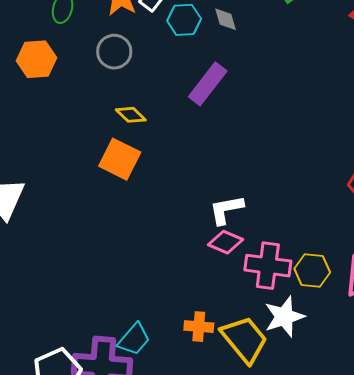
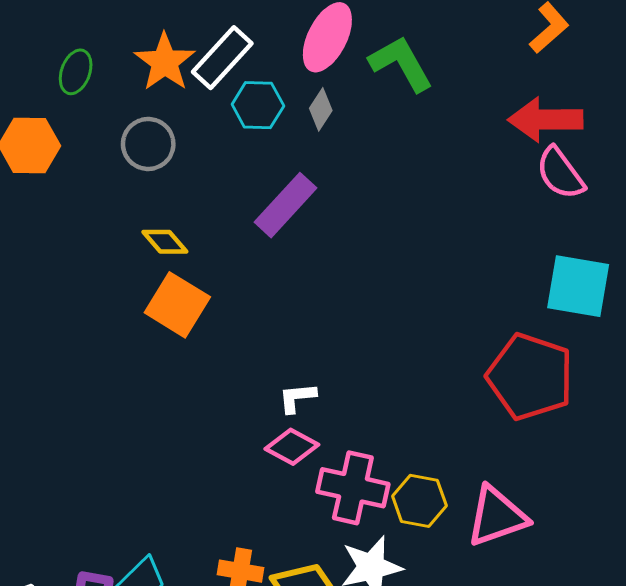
gray diamond: (225, 19) -> (321, 109), turned 44
orange square: (120, 159) -> (177, 305), moved
white L-shape: (226, 210) -> (297, 398), size x0.7

